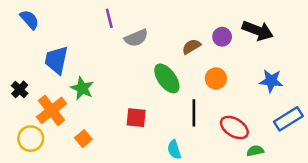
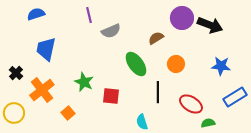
blue semicircle: (29, 20) -> (36, 14), moved, turned -66
purple circle: (222, 37) -> (182, 18), moved, size x1.5
green star: (82, 88) -> (84, 82), moved
yellow circle: (31, 139) -> (14, 113), moved

